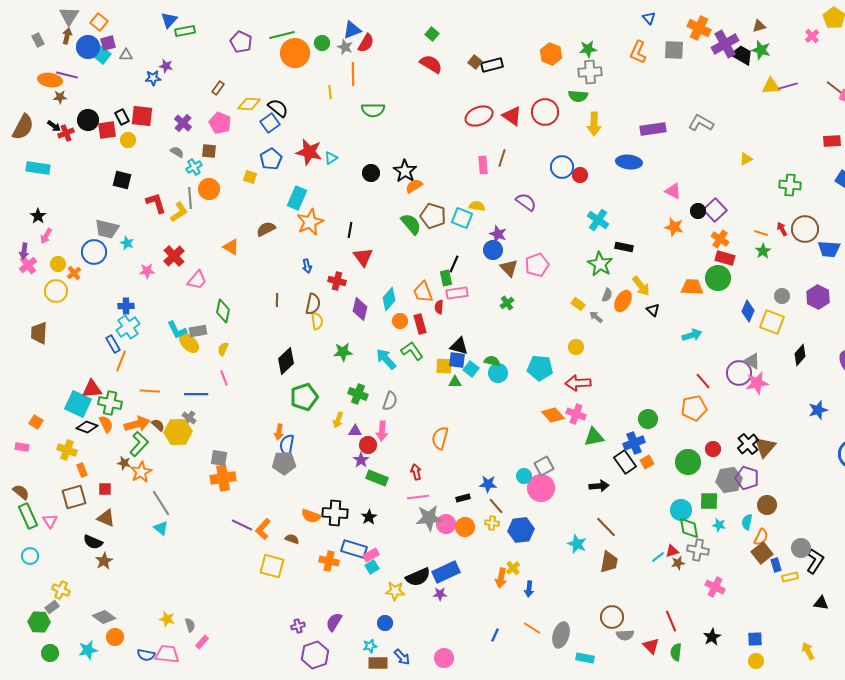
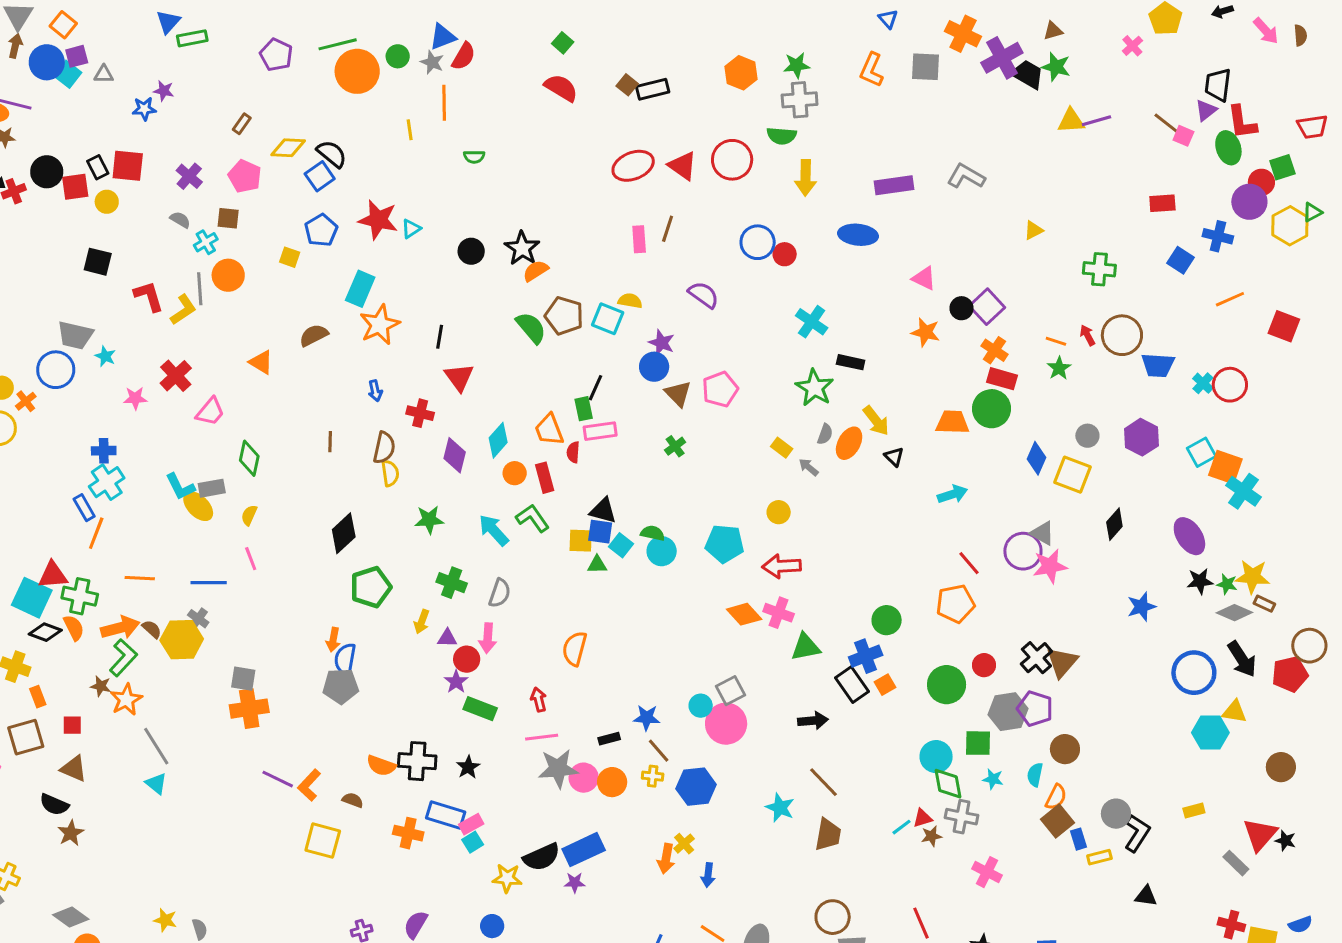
green semicircle: (373, 110) -> (474, 157), size x0.6

